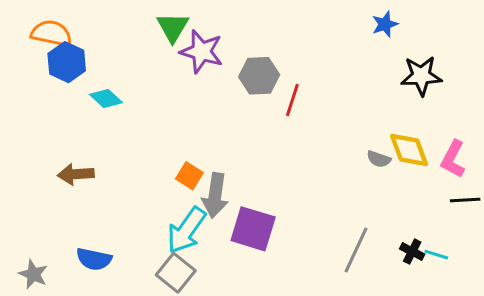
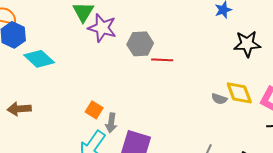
cyan diamond: (106, 98) -> (39, 59), size x1.4
red line: (292, 100) -> (162, 60), turned 75
gray arrow: (215, 195) -> (111, 123), size x0.7

